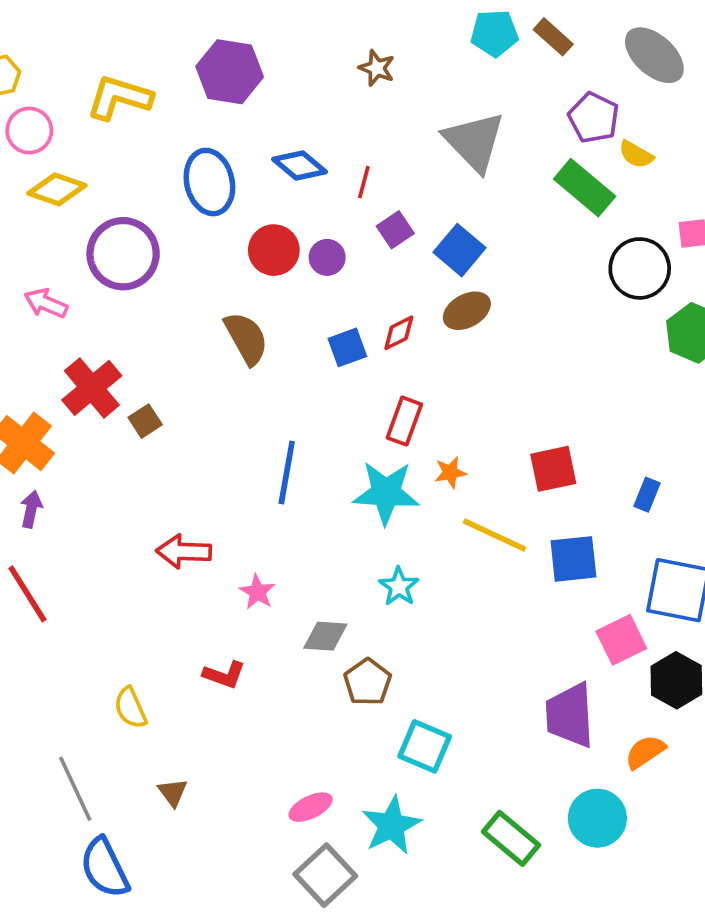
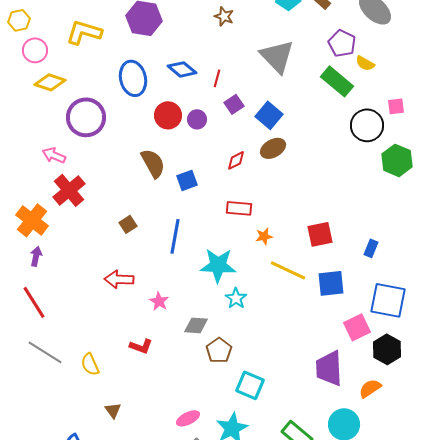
pink arrow: (46, 303) -> (54, 155), moved
blue square: (347, 347) -> (187, 180), moved
brown square: (145, 421) -> (128, 224), moved
red rectangle: (404, 421) -> (239, 208), turned 75
cyan star: (386, 493) -> (218, 265), moved
gray line: (75, 789) -> (45, 352), moved, turned -33

